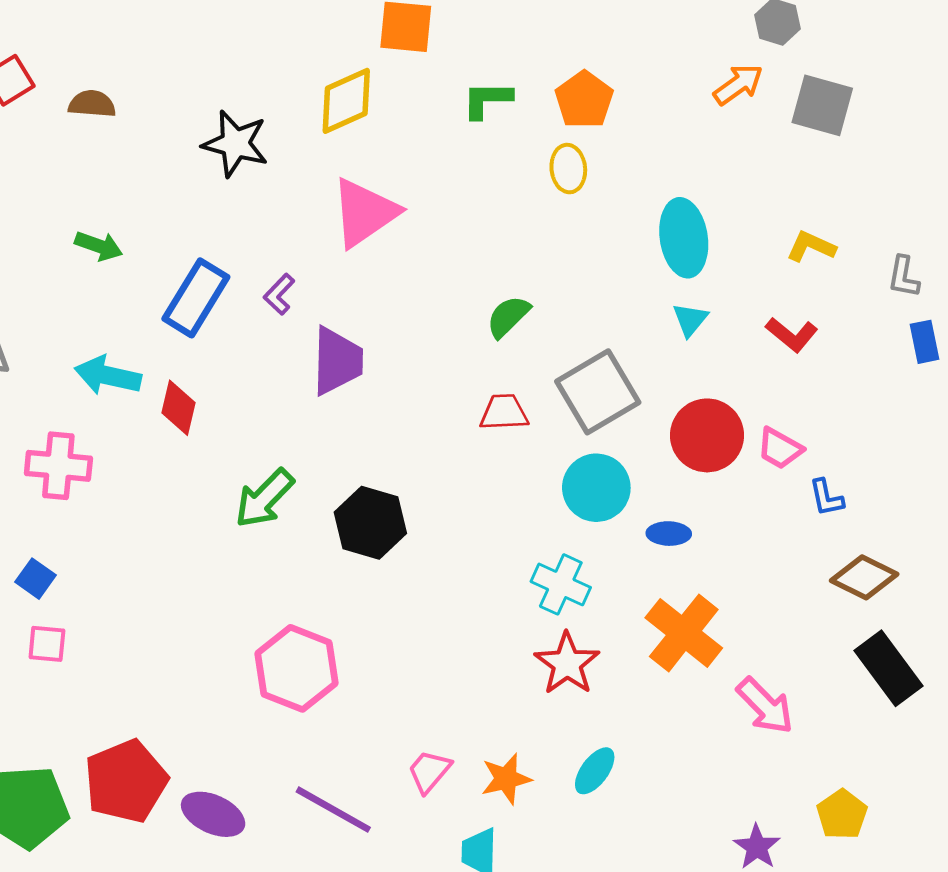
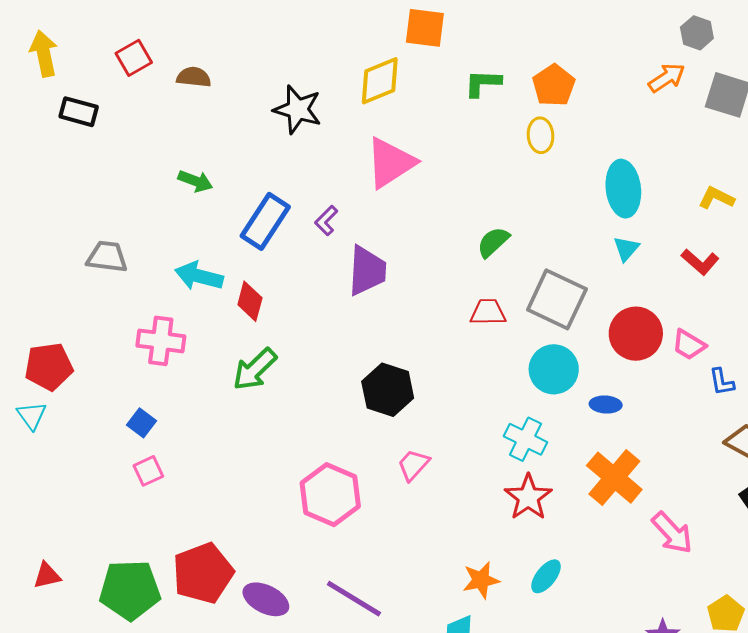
gray square: (598, 392) -> (557, 299), turned -36
green arrow: (264, 498) -> (255, 369), moved
pink square: (47, 644) -> (148, 471), turned -32
pink trapezoid: (429, 771) -> (413, 465), moved

